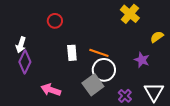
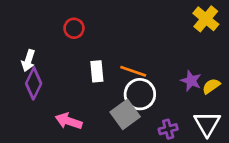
yellow cross: (130, 14) -> (206, 19), moved
yellow semicircle: (157, 37) -> (211, 86), moved
purple cross: (125, 96) -> (168, 129), turned 32

